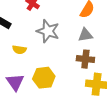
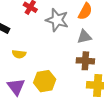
gray star: (48, 31) -> (57, 20), moved

